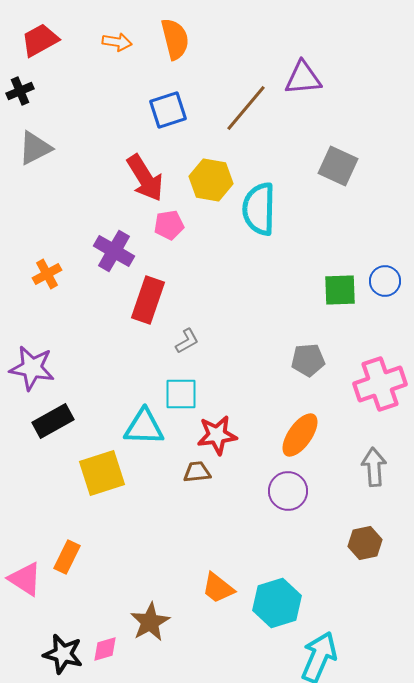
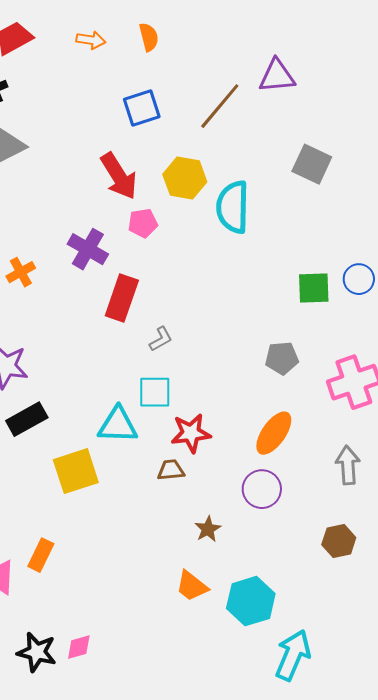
orange semicircle: (175, 39) -> (149, 37), size x0.7
brown star: (150, 622) -> (208, 529), moved, size x0.7

